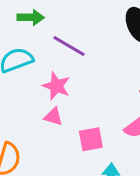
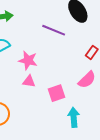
purple line: (69, 46) -> (54, 30), moved

